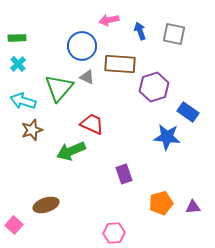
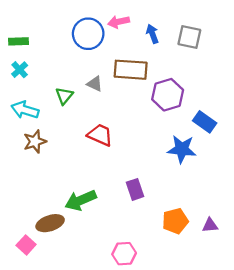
blue circle: (82, 46) -> (88, 34), moved
green triangle: (59, 88) -> (64, 96), size x0.6
green arrow: (71, 151) -> (81, 200), moved
pink square: (14, 225) -> (26, 245), moved

